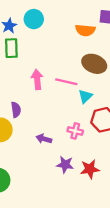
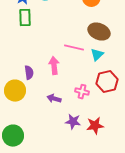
pink arrow: (37, 79) -> (54, 66), moved
cyan triangle: (85, 96) -> (97, 55), moved

